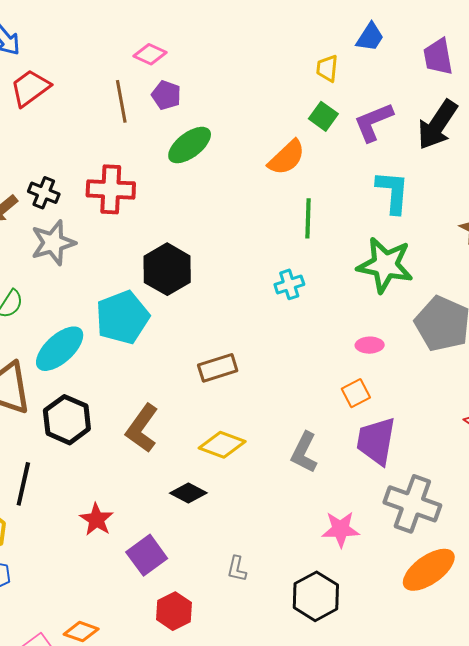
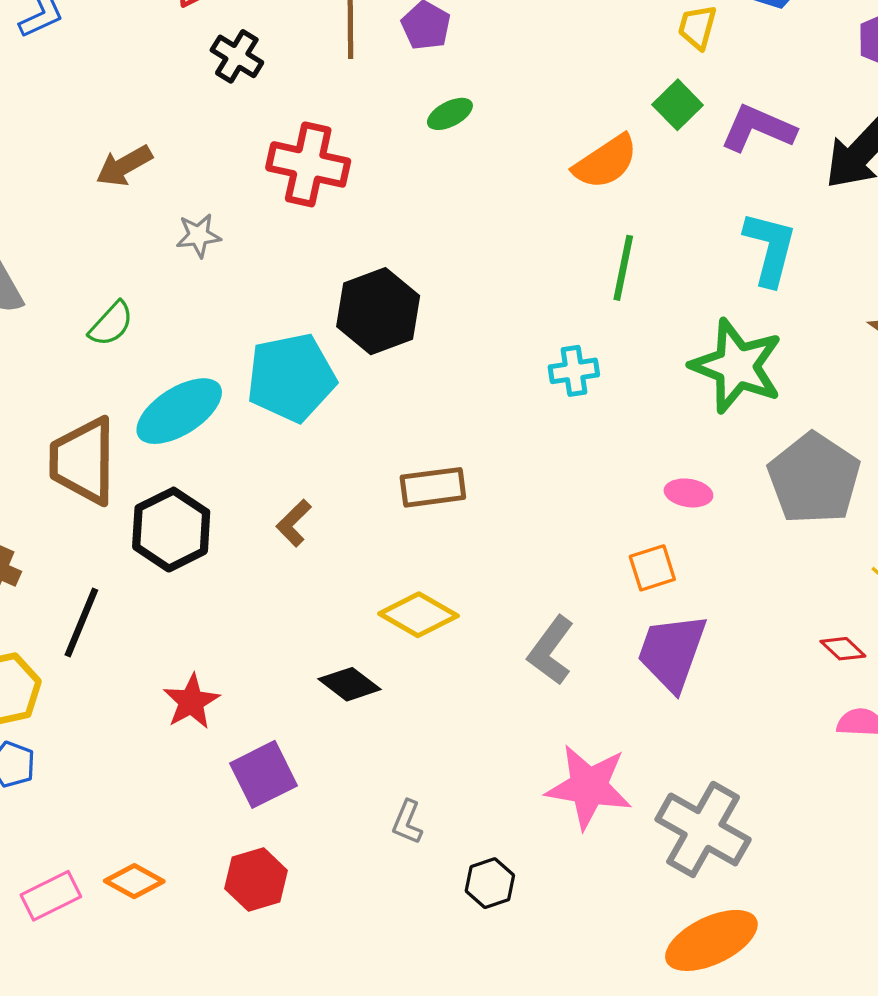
purple L-shape: (373, 122) -> (758, 128), turned 36
green ellipse: (190, 145) -> (450, 114), size x0.6
black cross: (44, 193) -> (237, 56), moved
gray star: (53, 243) -> (198, 235), size x0.6
brown L-shape: (142, 428) -> (294, 523), moved, size x0.6
gray cross: (412, 504) -> (703, 829), moved
pink star: (341, 529) -> (589, 787), size x1.4
orange ellipse: (429, 570) -> (711, 940), moved
black hexagon: (316, 596) -> (490, 883), moved, size x0.6
red hexagon: (174, 611) -> (256, 879), moved

